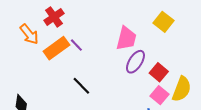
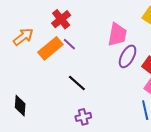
red cross: (54, 17) -> (61, 19), moved
orange arrow: (29, 34) -> (23, 37), turned -85

